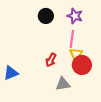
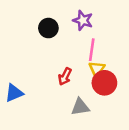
black circle: (46, 16) -> (48, 28), moved
purple star: (75, 16) -> (83, 20), moved

